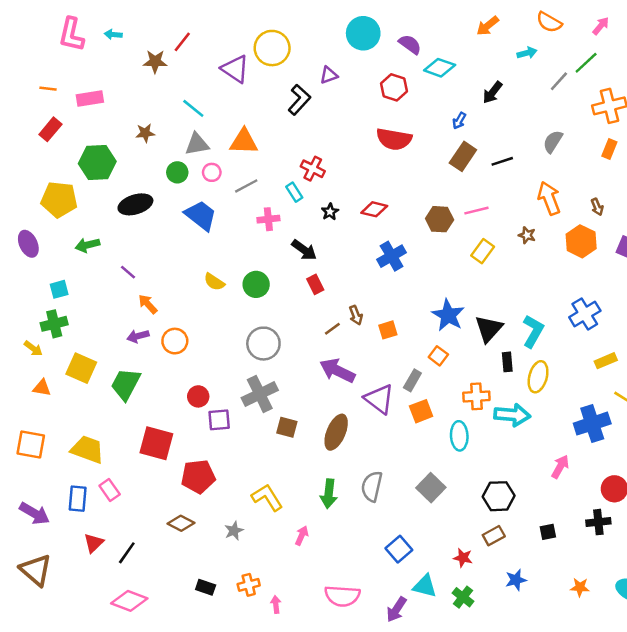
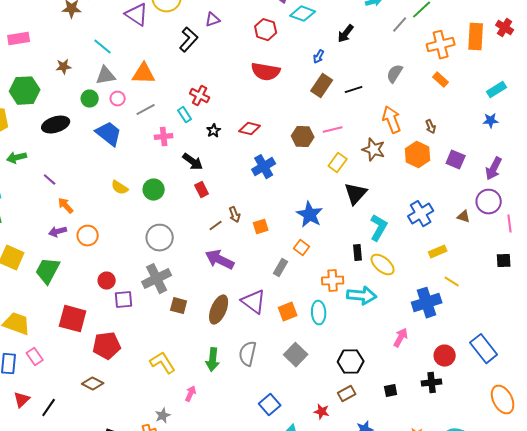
orange rectangle: (609, 149) -> (441, 80), turned -70
brown star: (527, 235) -> (374, 150), size x1.6
black triangle: (489, 329) -> (356, 194), moved
yellow ellipse: (538, 377) -> (383, 265), turned -65
purple triangle: (379, 399) -> (254, 302), moved
orange square: (421, 411) -> (288, 312), moved
gray star: (234, 531) -> (163, 416), moved

